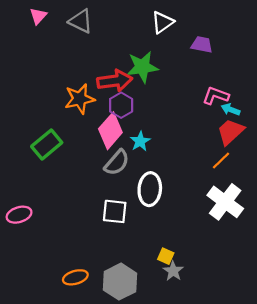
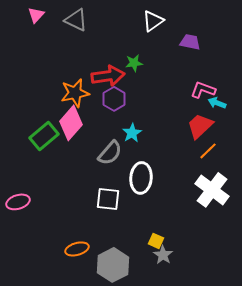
green star: (142, 67) -> (134, 63), size x0.6
pink diamond: (110, 131) -> (71, 123), moved
red trapezoid: (231, 132) -> (200, 126), moved
orange ellipse: (75, 277) -> (77, 249), moved

